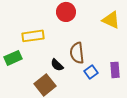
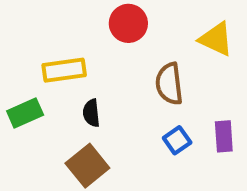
brown semicircle: (77, 53) -> (169, 84), moved
black semicircle: (57, 65) -> (91, 113), moved, turned 40

